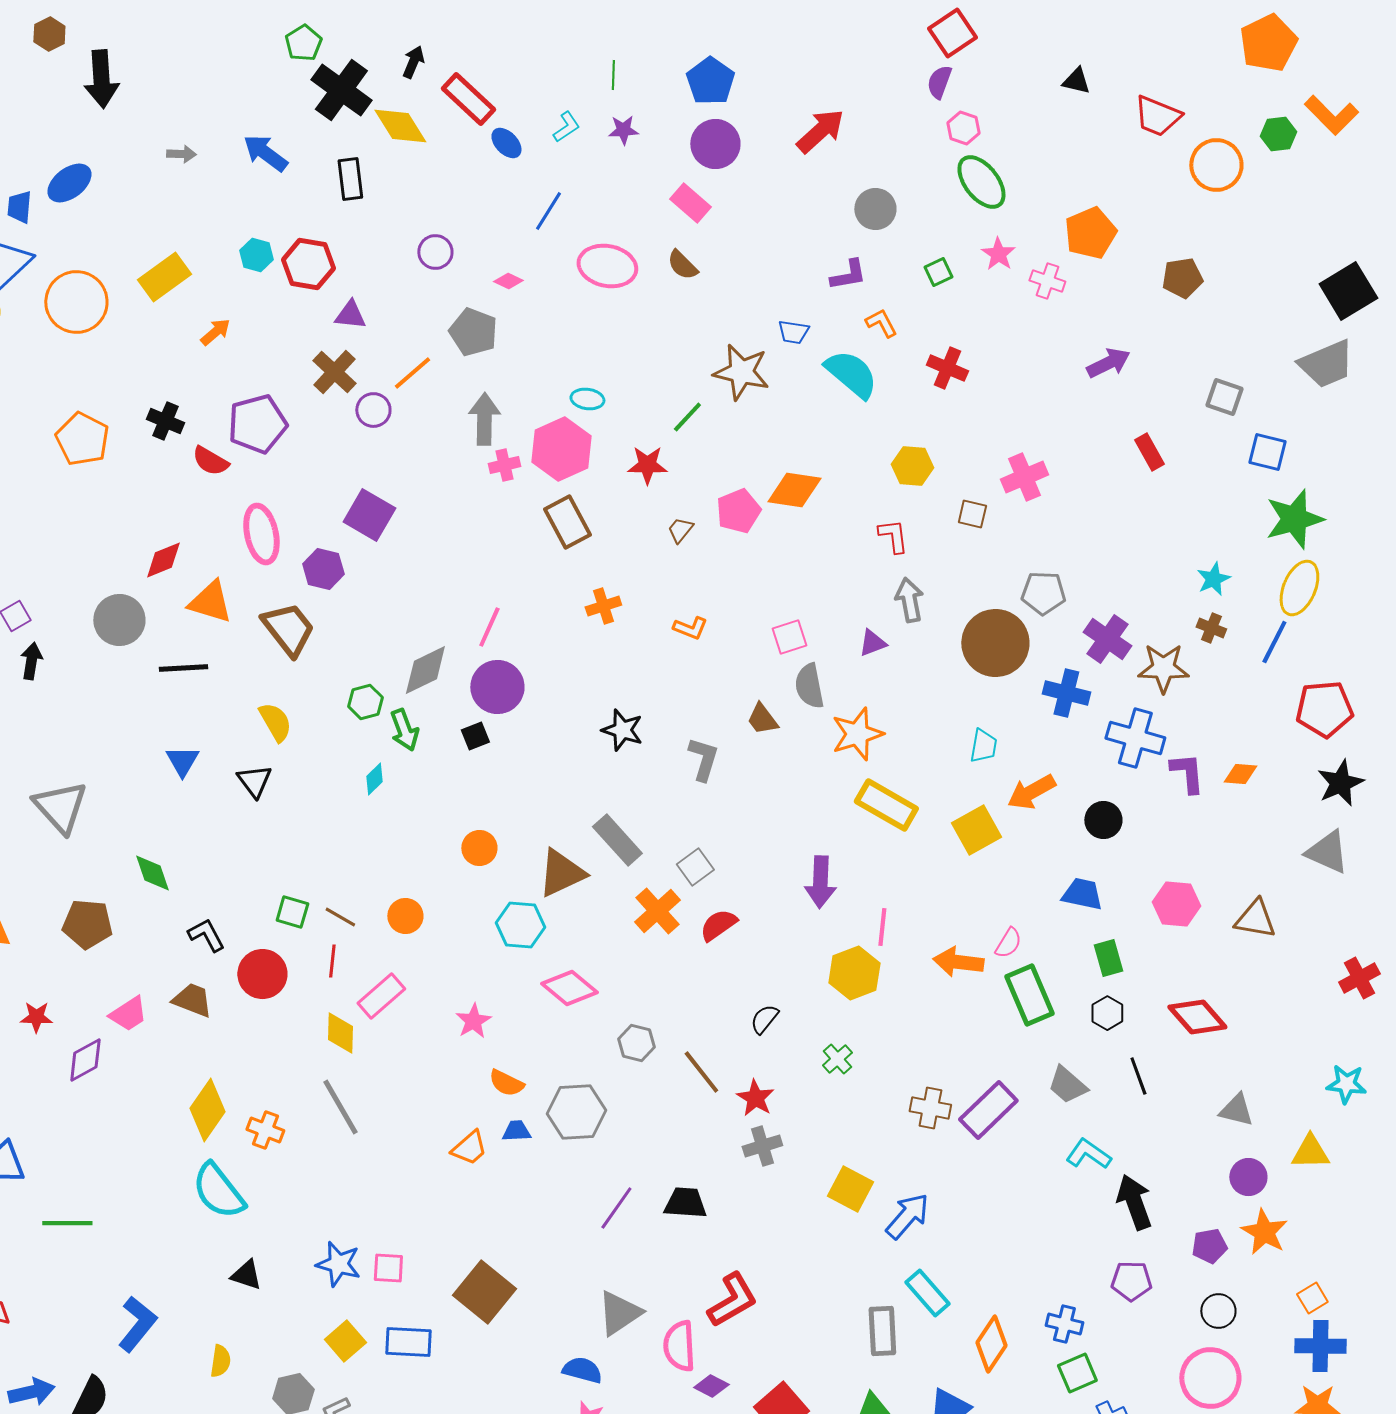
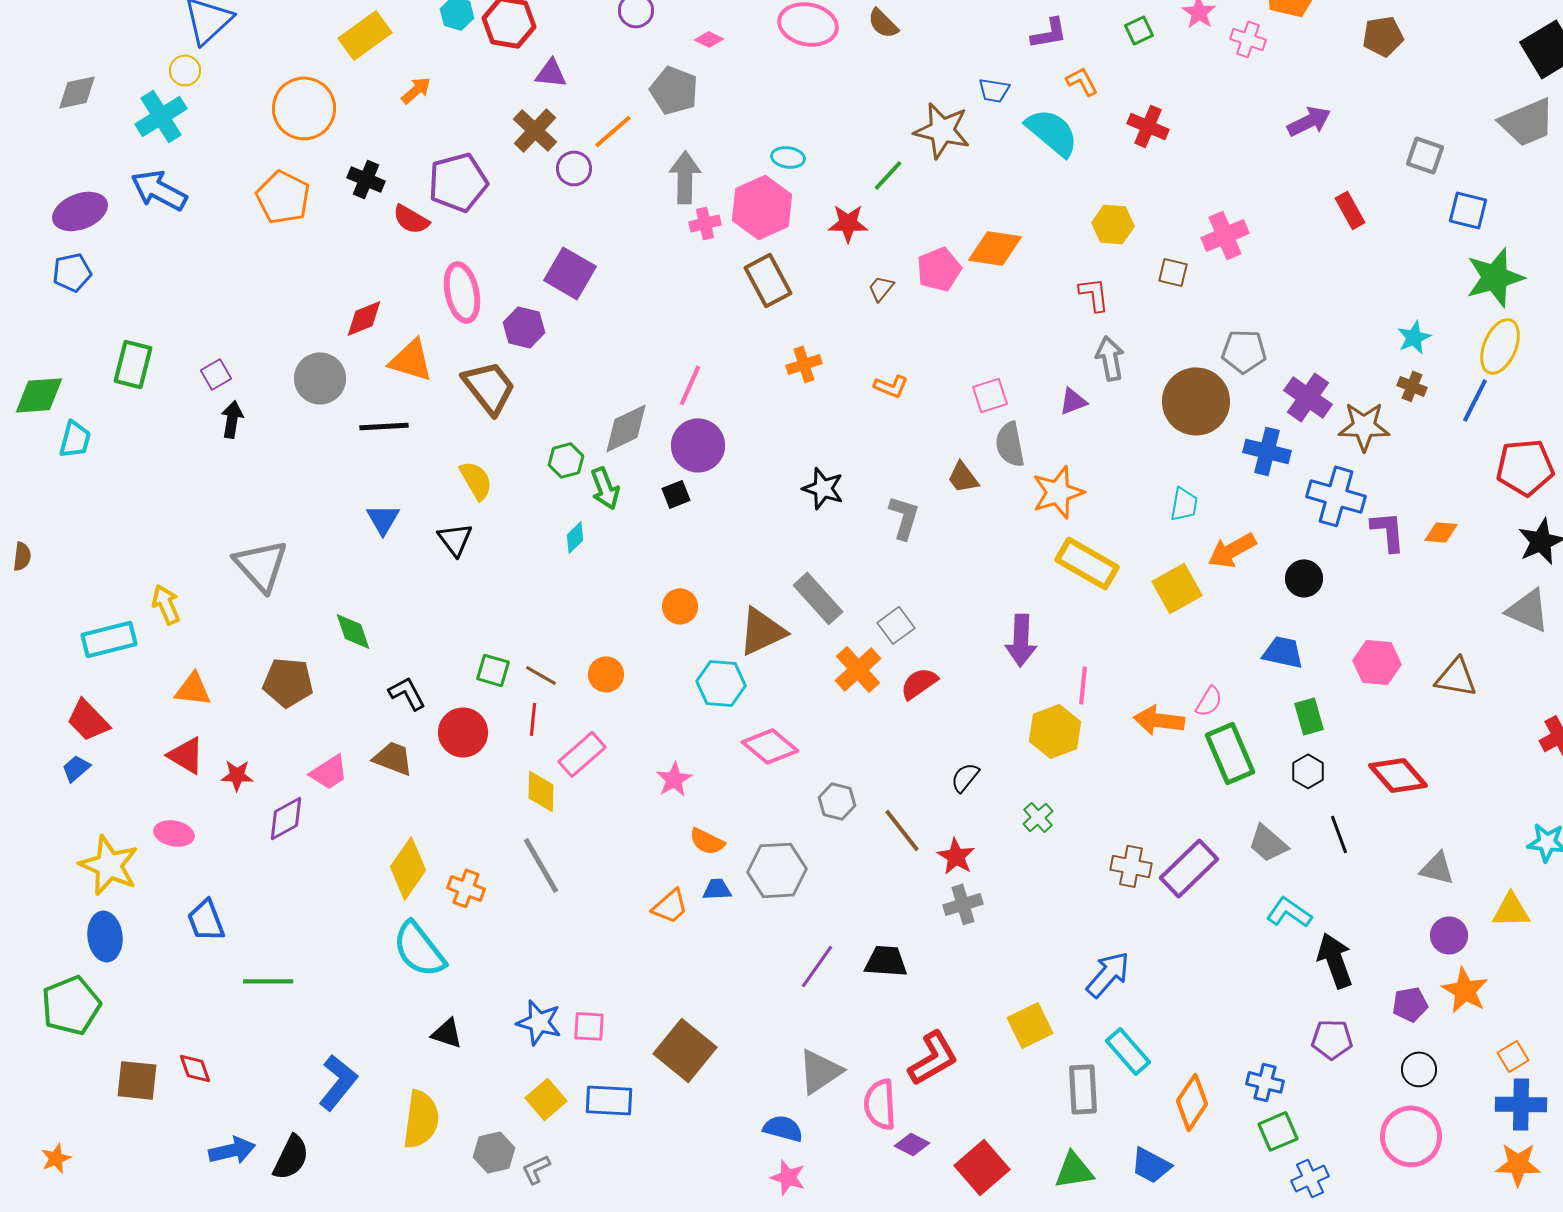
orange circle: (76, 302) -> (304, 108), moved
yellow square: (850, 1189) -> (1030, 1025), moved, turned 36
yellow semicircle: (220, 1361) -> (421, 1119), size x1.8

